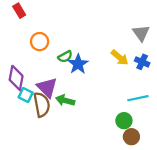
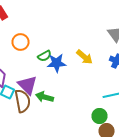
yellow arrow: (120, 58) -> (84, 57), moved
blue star: (78, 64) -> (56, 63), turned 30

